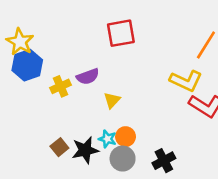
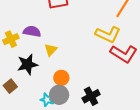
purple semicircle: (88, 77) -> (32, 31), turned -150
cyan star: (107, 139) -> (47, 100), moved
black star: (85, 150) -> (28, 64), moved

